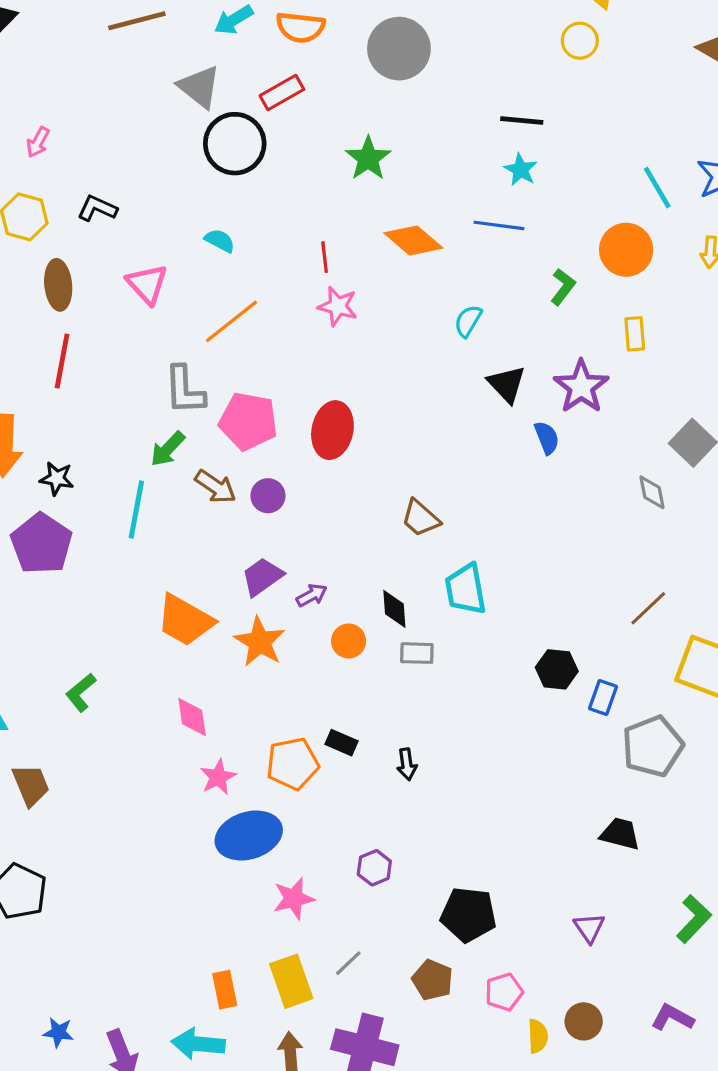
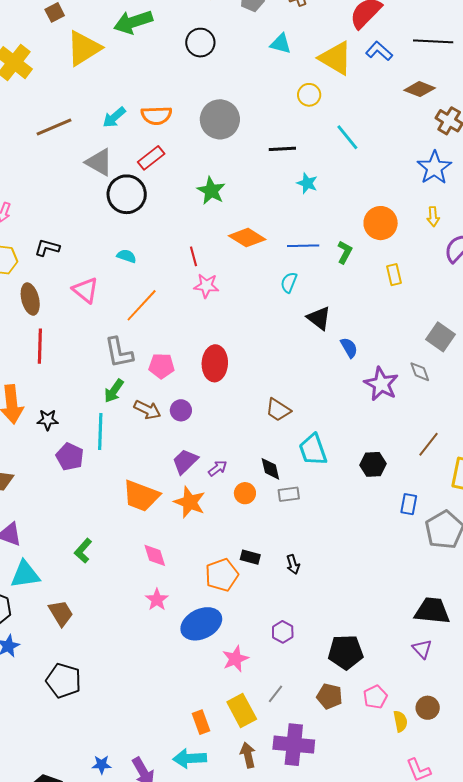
yellow circle: (580, 41) -> (309, 95), moved
black line: (522, 121) -> (282, 149), moved
cyan line: (657, 188) -> (347, 137), moved
blue line: (499, 225) -> (303, 246), moved
purple star: (581, 387) -> (381, 384), moved
pink pentagon: (248, 421) -> (162, 366), size x0.7
purple pentagon: (41, 544) -> (70, 457), moved, size x0.7
black hexagon: (557, 669) -> (373, 464), moved
pink star: (218, 777) -> (157, 600), moved
black trapezoid: (620, 834) -> (432, 611), moved, size x1.4

